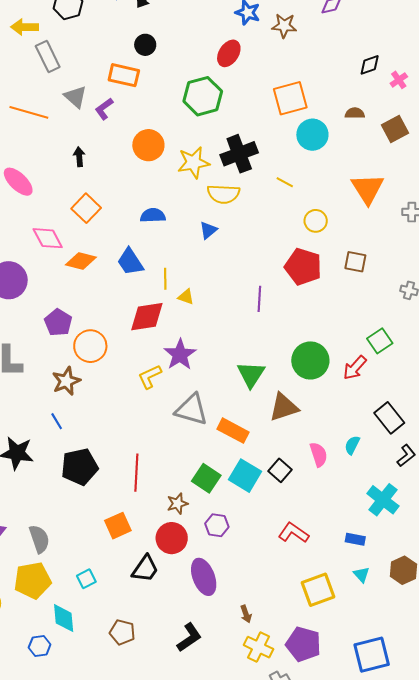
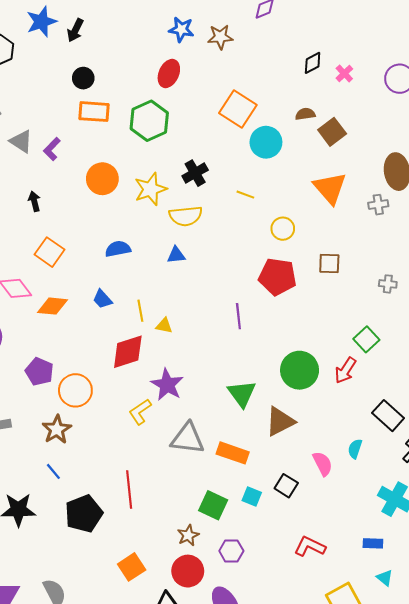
orange rectangle: (124, 75) -> (94, 112), moved
orange square: (290, 98) -> (238, 109), turned -33
brown square: (395, 129) -> (332, 132), moved
black cross: (239, 154) -> (195, 173), size x0.7
blue triangle: (208, 230) -> (176, 255), turned 42
blue trapezoid: (130, 262) -> (102, 299), size x0.7
red line: (136, 473) -> (129, 489), moved
cyan square: (245, 476) -> (252, 496), size x0.6

